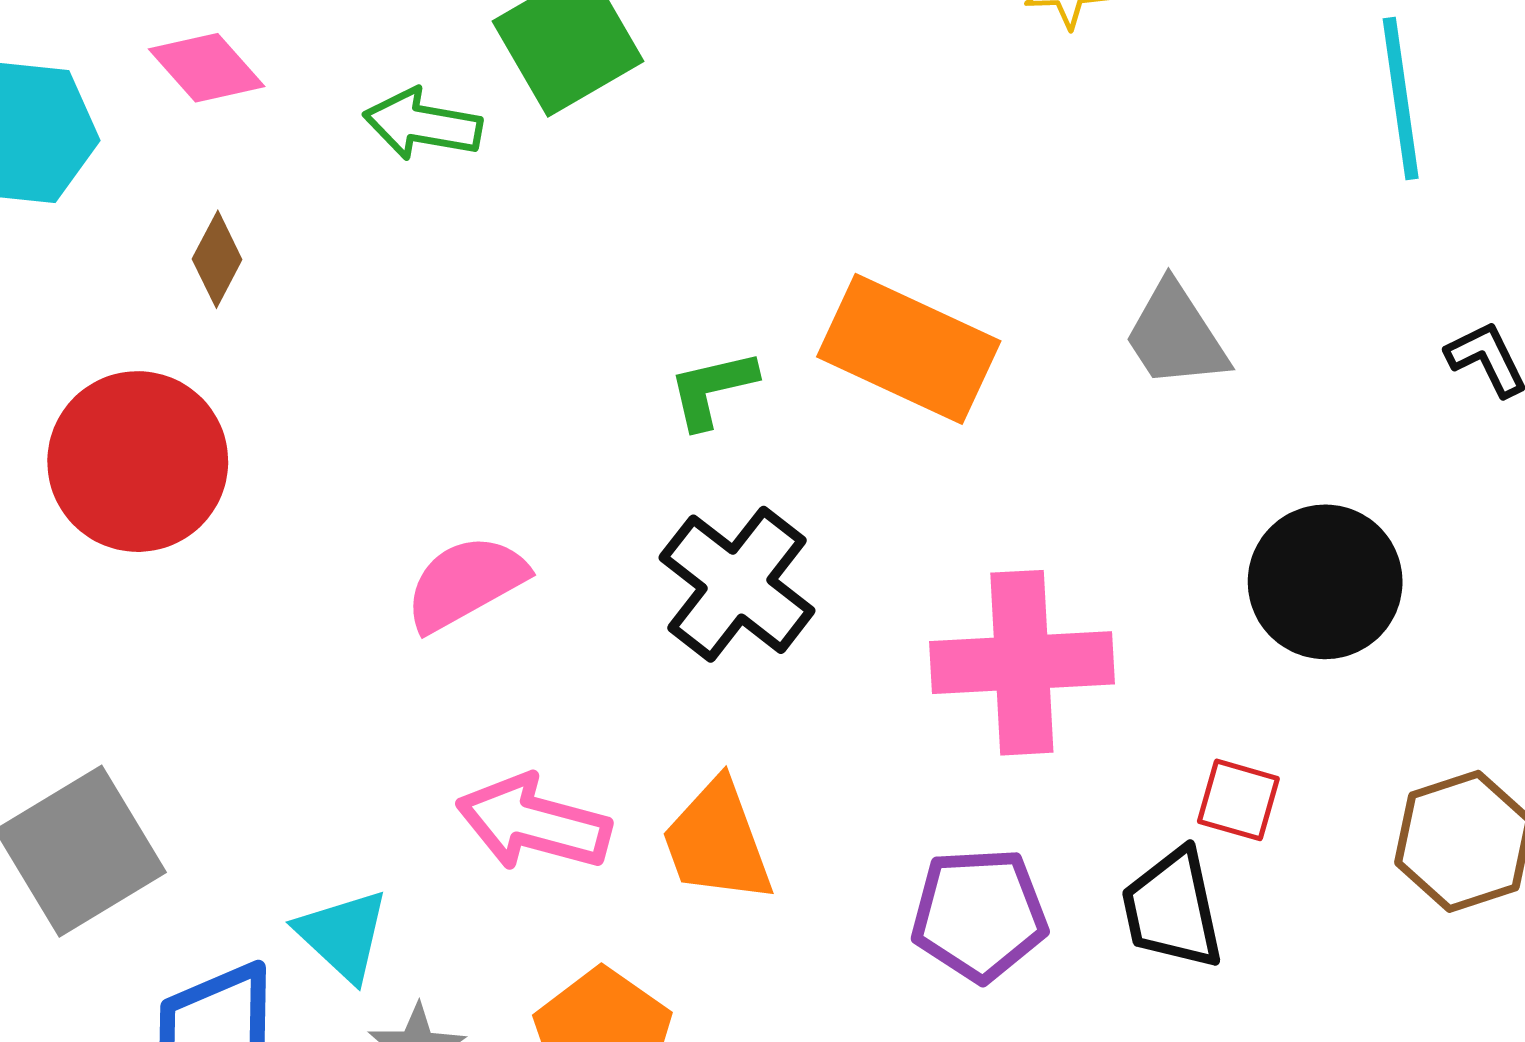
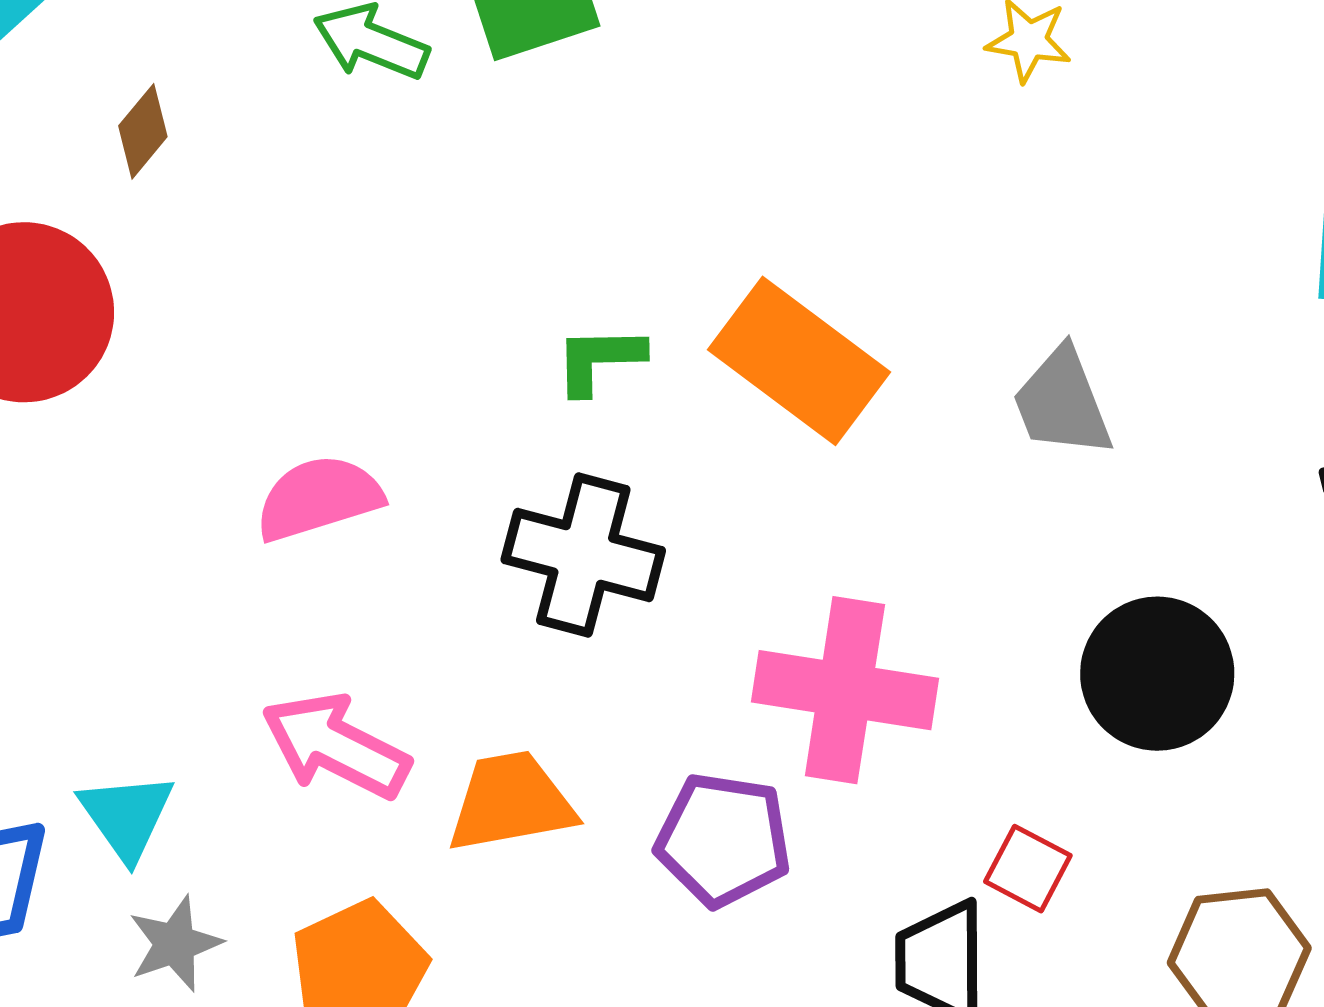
black cross: (737, 584) -> (583, 555), turned -35
orange trapezoid: (717, 842) -> (511, 802), turned 88
purple pentagon: (979, 914) -> (723, 840), moved

